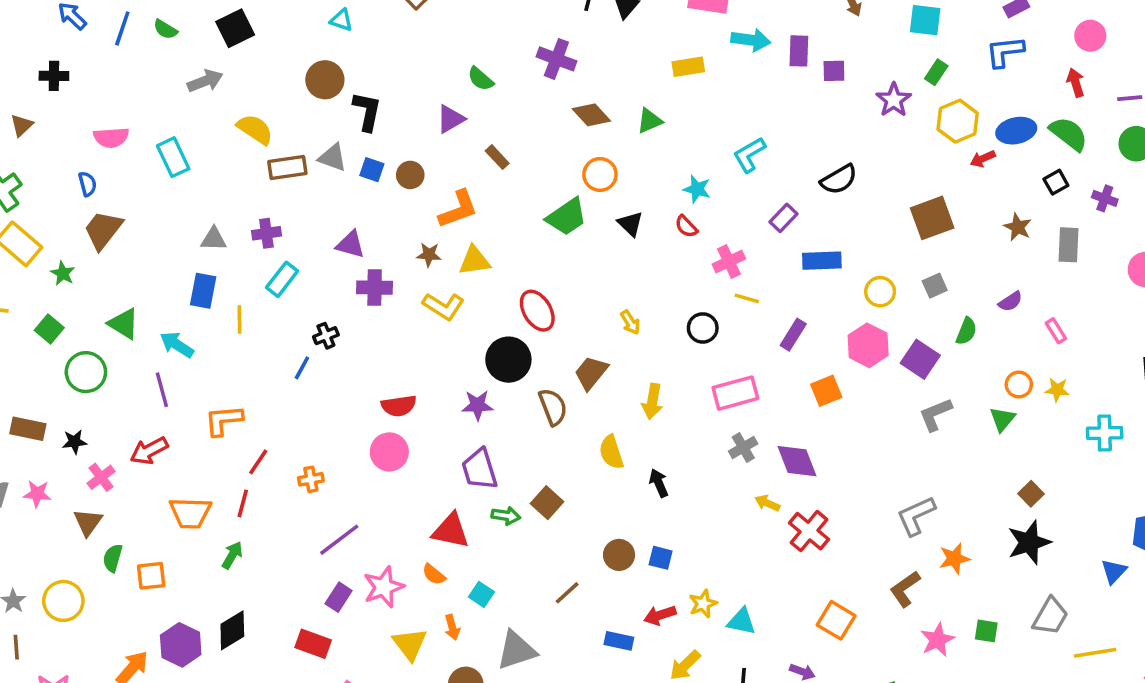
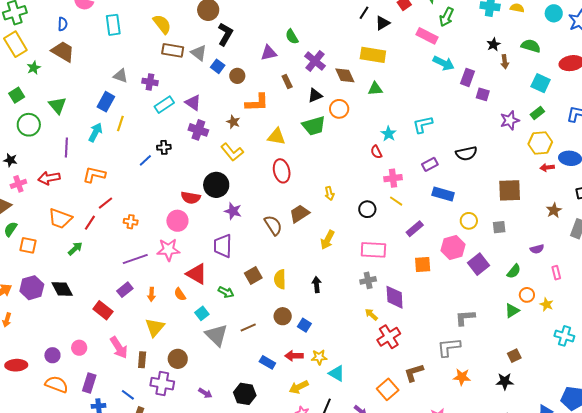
purple cross: (556, 59) -> (315, 61), moved
yellow rectangle: (688, 67) -> (373, 55), moved, size x1.4
black triangle: (630, 224) -> (315, 96), moved, turned 35
brown trapezoid: (103, 230) -> (63, 52), turned 65
yellow triangle: (475, 261) -> (276, 136), moved
cyan rectangle: (282, 279) -> (164, 105), moved
green semicircle: (966, 331) -> (514, 271), moved
cyan arrow: (177, 345) -> (95, 132), moved, turned 66
black circle: (508, 360) -> (216, 185), moved
brown semicircle: (553, 407) -> (273, 225), turned -30
gray L-shape: (935, 414) -> (465, 318), moved
yellow semicircle: (611, 452) -> (280, 279), moved
green arrow: (506, 516) -> (226, 292), moved
black star: (1029, 542) -> (505, 381), size x0.7
pink star: (384, 587) -> (168, 250), moved
brown L-shape: (905, 589) -> (414, 373), moved
orange arrow: (452, 627) -> (151, 294), moved
black diamond: (232, 630) -> (62, 289), turned 75
gray triangle: (516, 650) -> (216, 335), moved, turned 45

